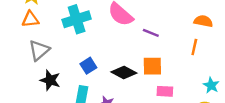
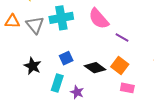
orange triangle: (30, 19) -> (12, 21), moved
gray triangle: (39, 50) -> (35, 25), moved, turned -36
orange square: (152, 66) -> (120, 65), turned 30

